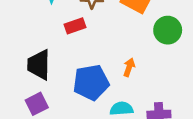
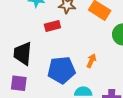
purple square: (37, 104) -> (19, 83), turned 30

